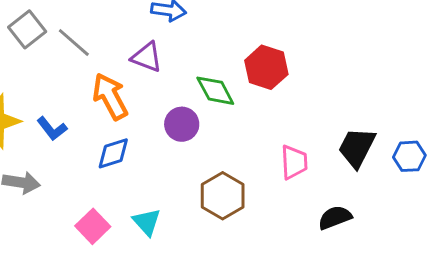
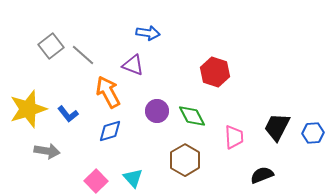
green diamond: (215, 91) -> (192, 116), moved

